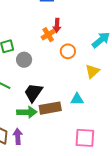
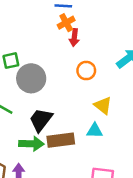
orange cross: (48, 35) -> (66, 23), moved
gray circle: (24, 60) -> (31, 78), size x1.5
yellow triangle: (92, 71) -> (103, 105), moved, turned -42

